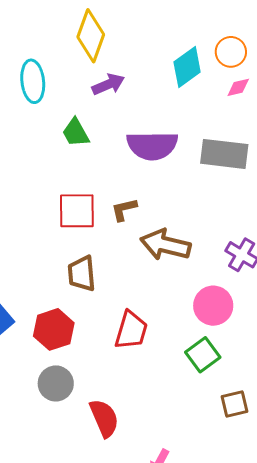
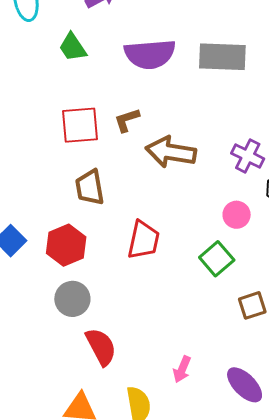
pink circle: (213, 306) -> (237, 215), moved, size x0.7
red semicircle: (104, 418) -> (101, 347), moved

